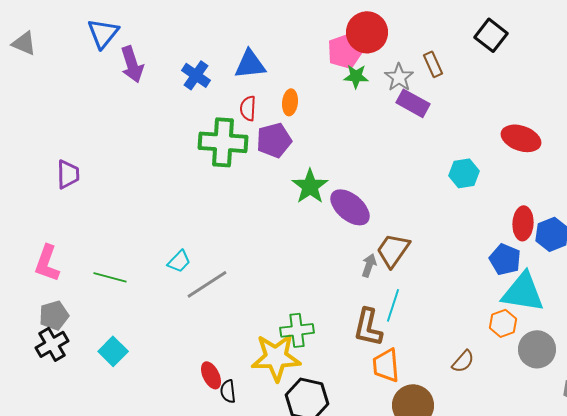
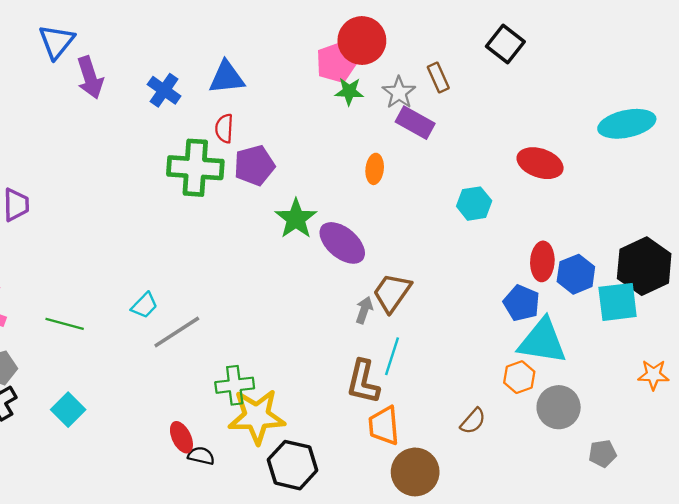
orange ellipse: (290, 102) -> (375, 169), moved
green cross: (297, 330) -> (235, 385), moved
black semicircle: (228, 391) -> (201, 456), turned 110

